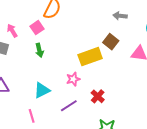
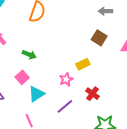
pink square: (37, 28) -> (22, 77), moved
green arrow: (39, 50) -> (29, 55), turned -48
yellow rectangle: (90, 57) -> (83, 64), moved, size x0.6

